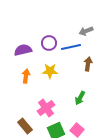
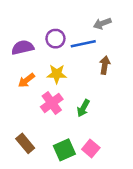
orange arrow: (26, 76) -> (26, 80), turned -136
green arrow: (80, 98) -> (83, 108), moved
pink cross: (46, 108) -> (52, 103), moved

